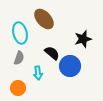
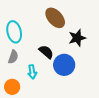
brown ellipse: (44, 19) -> (55, 18), moved

